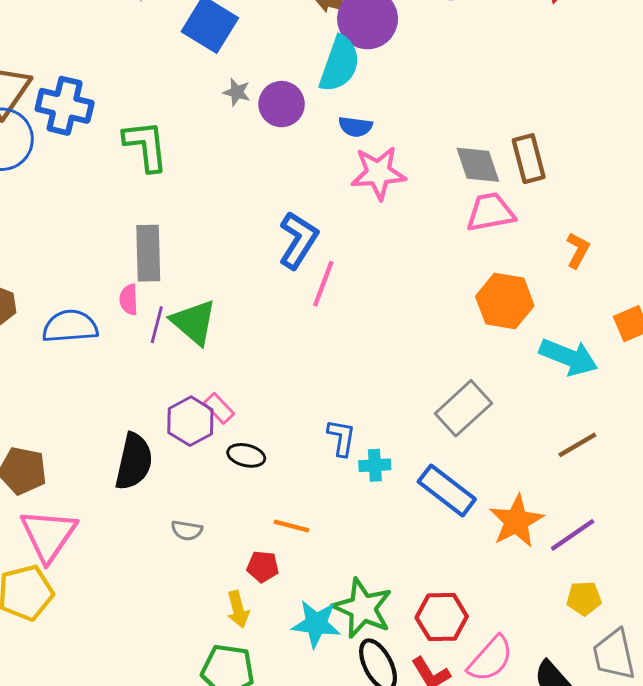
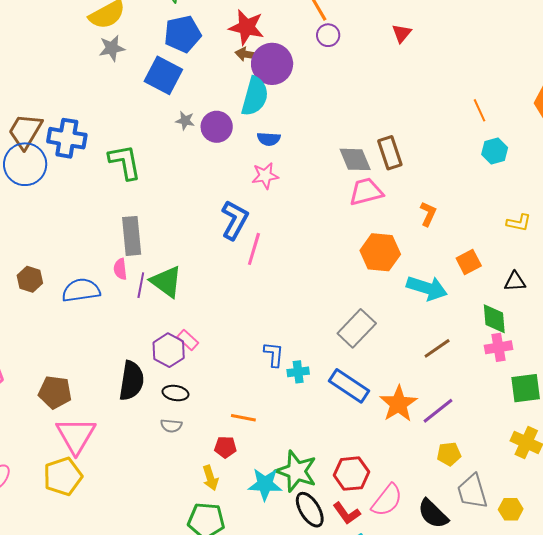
pink star: (378, 173) -> (265, 176), moved, size x0.7
black ellipse: (246, 455) -> (175, 393), moved

